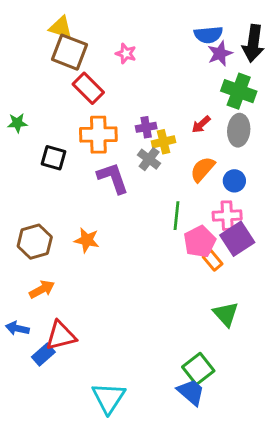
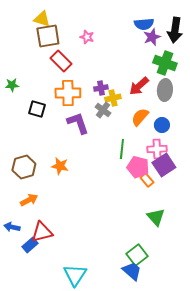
brown square: (69, 52) -> (48, 36), turned -30
red arrow: (201, 124) -> (139, 86), size x1.5
pink pentagon: (200, 242) -> (138, 167), turned -30

